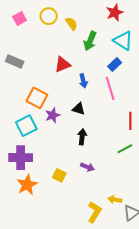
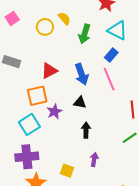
yellow circle: (49, 16) -> (45, 27), moved
red triangle: (63, 64) -> (49, 71), moved
blue arrow: (83, 81) -> (82, 74), size x1.5
orange square: (37, 98) -> (37, 96), turned -35
purple arrow: (87, 167) -> (94, 160), turned -96

